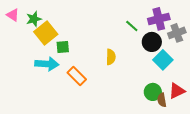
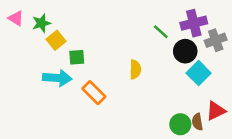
yellow square: (46, 33) -> (56, 40), size x0.7
green circle: (153, 92) -> (180, 124), moved

